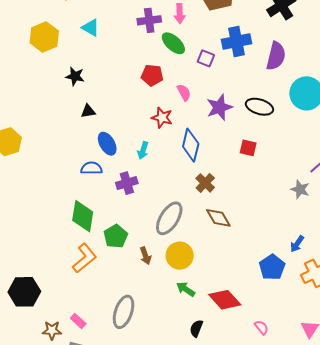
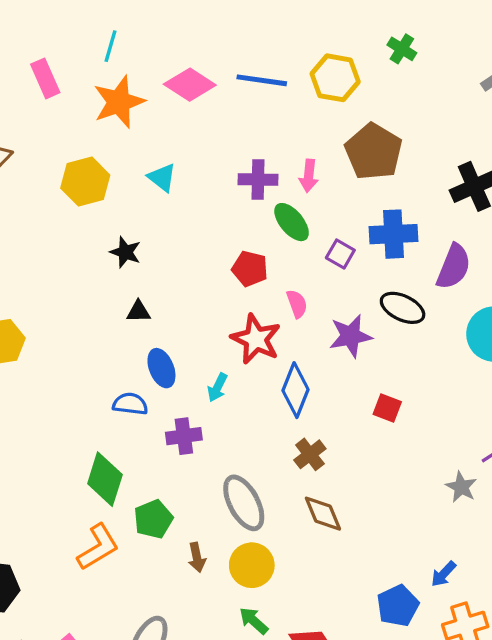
black ellipse: (259, 107) -> (403, 308), moved
red star: (162, 118) -> (256, 339), size x1.4
gray ellipse: (169, 218) -> (244, 503), turned -68

